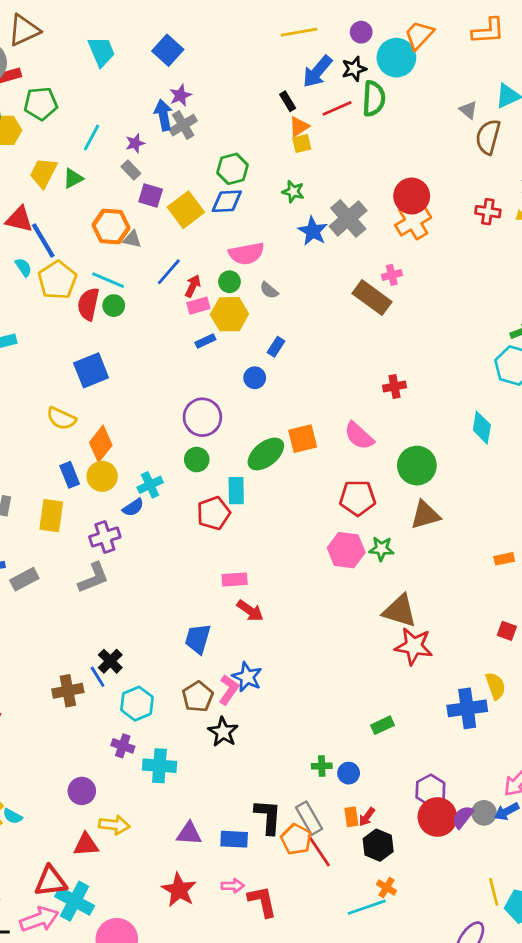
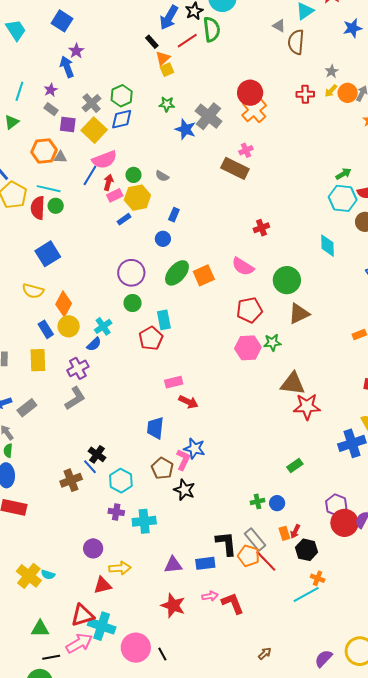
gray cross: (183, 125) -> (92, 103), moved
pink semicircle: (246, 254) -> (104, 160), moved
green ellipse: (266, 454) -> (177, 273), moved

